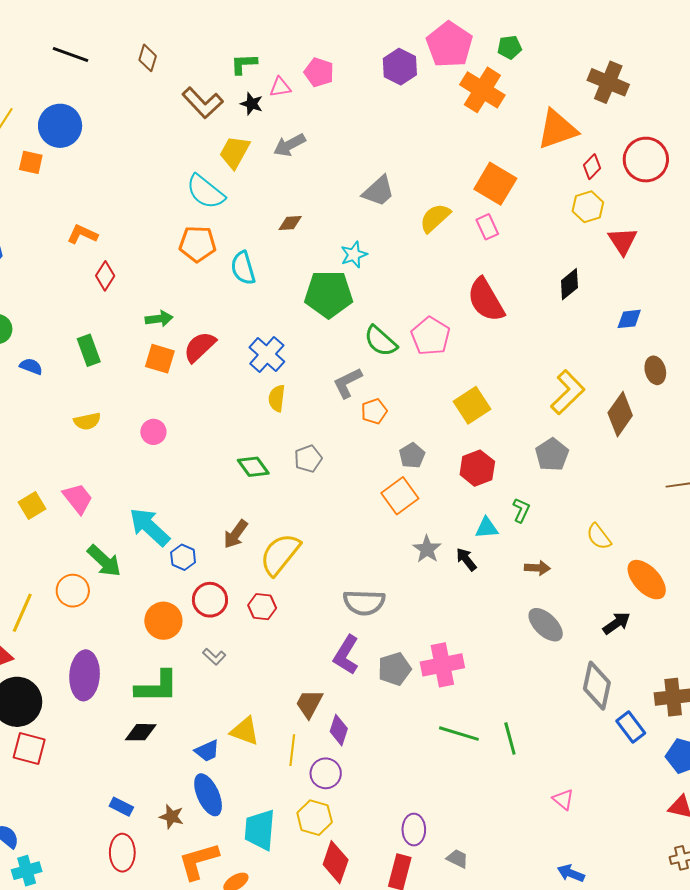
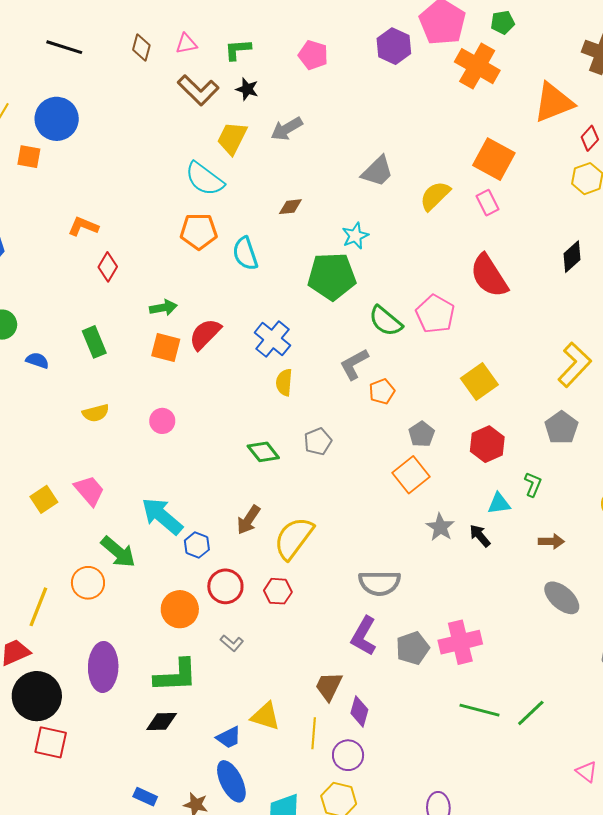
pink triangle: (280, 87) -> (186, 44), moved
green line: (510, 738) -> (531, 713), turned 64

